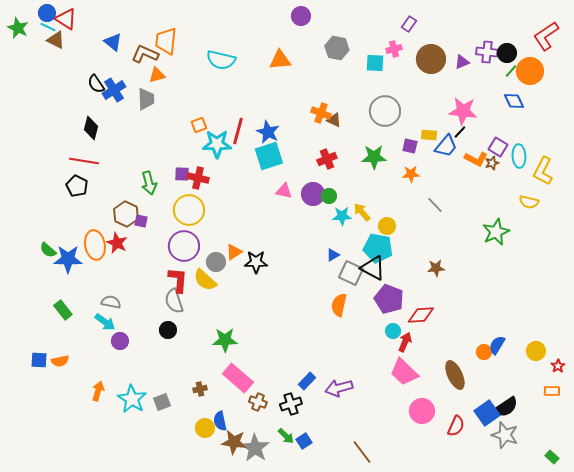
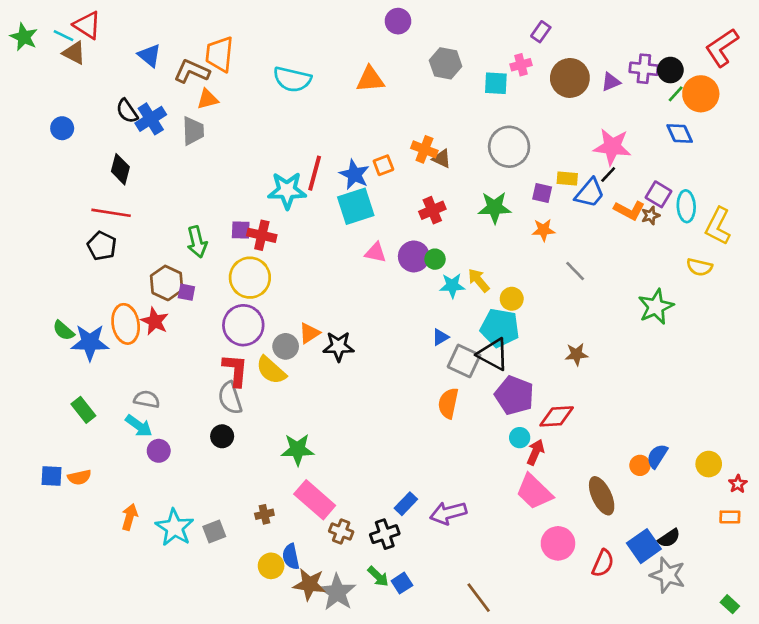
blue circle: (47, 13) -> (62, 128), moved
orange square: (199, 125) -> (383, 165), moved
black semicircle: (506, 407) -> (669, 538), size x0.7

